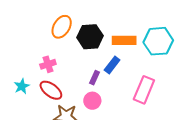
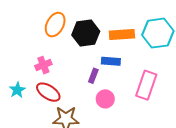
blue rectangle: (112, 65) -> (111, 61), turned 60
pink circle: (92, 101) -> (105, 99), moved

